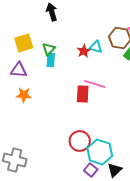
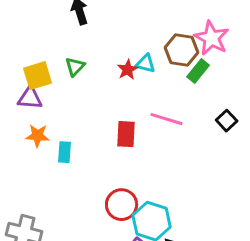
yellow square: (24, 43) -> (38, 76), moved
cyan rectangle: (51, 60) -> (65, 152), moved
pink line: (95, 84) -> (167, 119), moved

